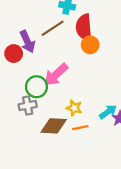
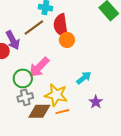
gray cross: (28, 106) -> (25, 97), moved
yellow star: (74, 108) -> (56, 95), size x1.6
cyan arrow: (108, 112) -> (84, 78), moved

